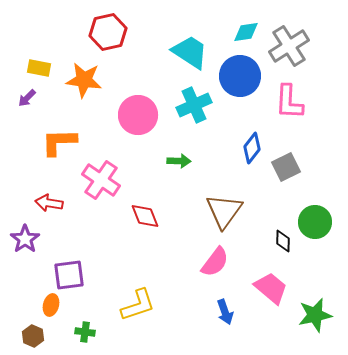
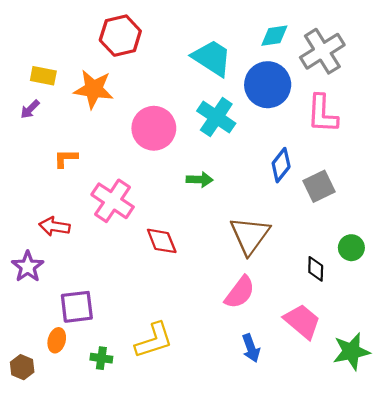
cyan cross: (194, 105) -> (216, 117), turned -32
orange L-shape: (59, 142) -> (66, 158), size x0.6
green circle: (315, 222) -> (351, 248), size x0.7
green cross: (85, 332) -> (101, 358), moved
brown hexagon: (33, 336) -> (22, 367), moved

